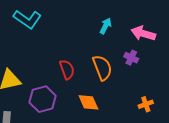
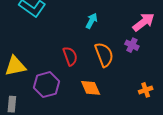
cyan arrow: (106, 26) -> (92, 21), moved
pink arrow: (143, 33) -> (144, 22), turned 125

